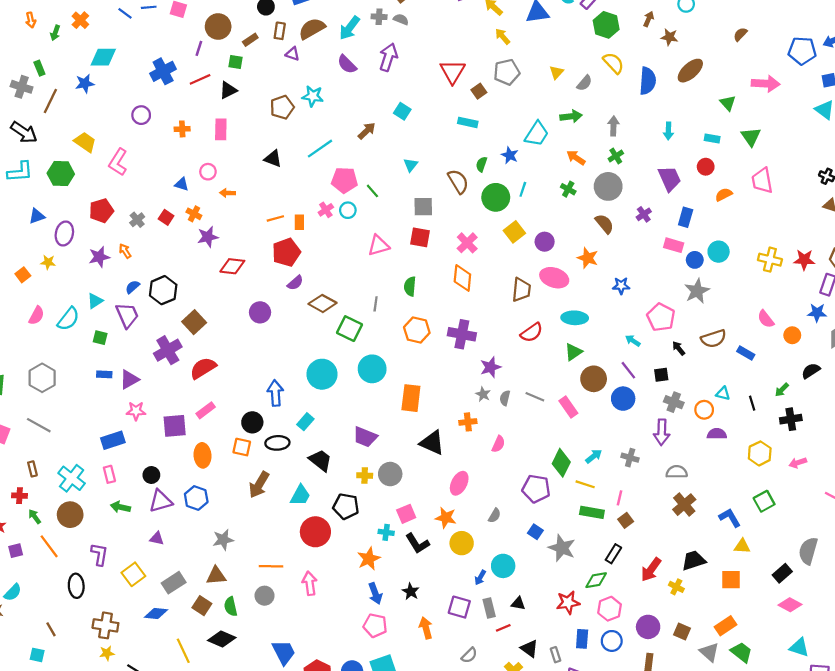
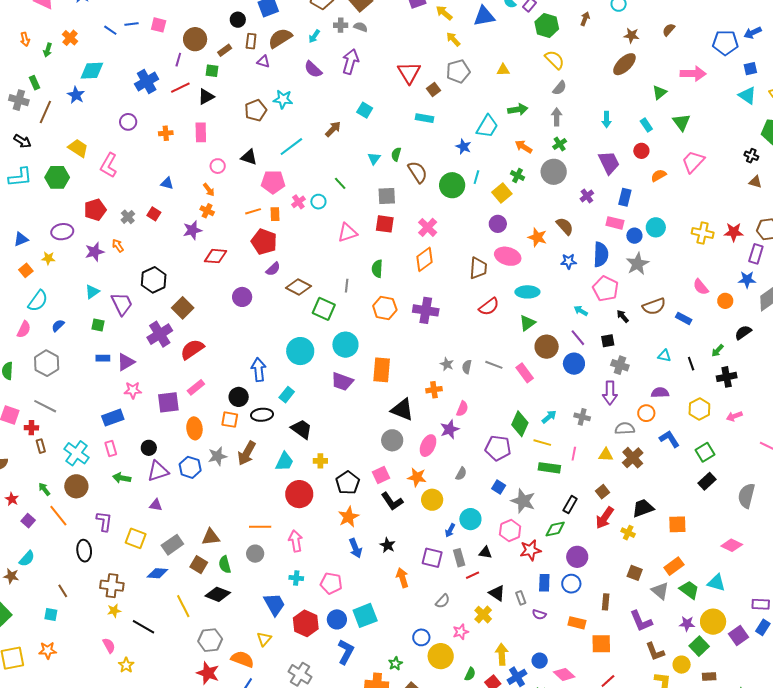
cyan arrow: (350, 28) -> (314, 36), size x0.6
brown star: (669, 37) -> (631, 35), moved
yellow triangle: (556, 72) -> (503, 70), turned 48
blue semicircle: (648, 81) -> (601, 254), moved
blue star: (85, 83) -> (76, 95), turned -30
gray semicircle: (584, 83) -> (560, 88), moved
green triangle: (728, 103) -> (659, 92), turned 35
black arrow: (24, 132) -> (22, 141), size x0.7
cyan rectangle: (712, 138) -> (646, 125), turned 48
green semicircle: (481, 164) -> (396, 154), moved
pink circle: (208, 172) -> (218, 166), moved
pink pentagon: (344, 180) -> (273, 182), moved
pink trapezoid: (762, 181) -> (693, 162), turned 55
orange arrow: (227, 193) -> (209, 190), turned -128
orange cross: (194, 214) -> (207, 211), moved
blue triangle: (37, 216) -> (21, 239), moved
brown semicircle: (604, 224) -> (565, 226), moved
yellow square: (514, 232) -> (502, 193), moved
purple ellipse: (64, 233) -> (62, 232), turned 70
red pentagon: (286, 252) -> (264, 242), turned -30
orange diamond: (462, 278) -> (425, 259), turned 50
blue semicircle: (132, 287) -> (58, 326), moved
pink semicircle: (37, 316) -> (24, 329), moved
cyan semicircle: (68, 319) -> (38, 301), moved
purple star: (490, 367) -> (450, 429), moved
orange circle: (704, 410) -> (646, 413), moved
purple trapezoid: (365, 437) -> (342, 382), moved
gray circle: (390, 474) -> (392, 440), moved
yellow cross: (365, 476) -> (320, 461), moved
red cross: (20, 496) -> (31, 428), moved
black pentagon: (346, 506) -> (348, 483), moved, turned 30
blue L-shape: (730, 518) -> (669, 439), moved
brown square: (626, 520) -> (603, 492), moved
cyan cross: (386, 532) -> (296, 578), moved
gray star: (223, 540) -> (218, 456), moved
yellow triangle: (742, 546) -> (606, 455), moved
purple square: (16, 551) -> (28, 521), turned -32
black rectangle: (782, 573) -> (707, 481), moved
yellow square: (133, 574) -> (136, 538), turned -30
pink hexagon: (610, 609) -> (510, 530), moved
pink pentagon: (375, 625) -> (331, 583), moved
purple circle: (648, 627) -> (577, 557), moved
cyan triangle: (799, 647) -> (716, 583), moved

